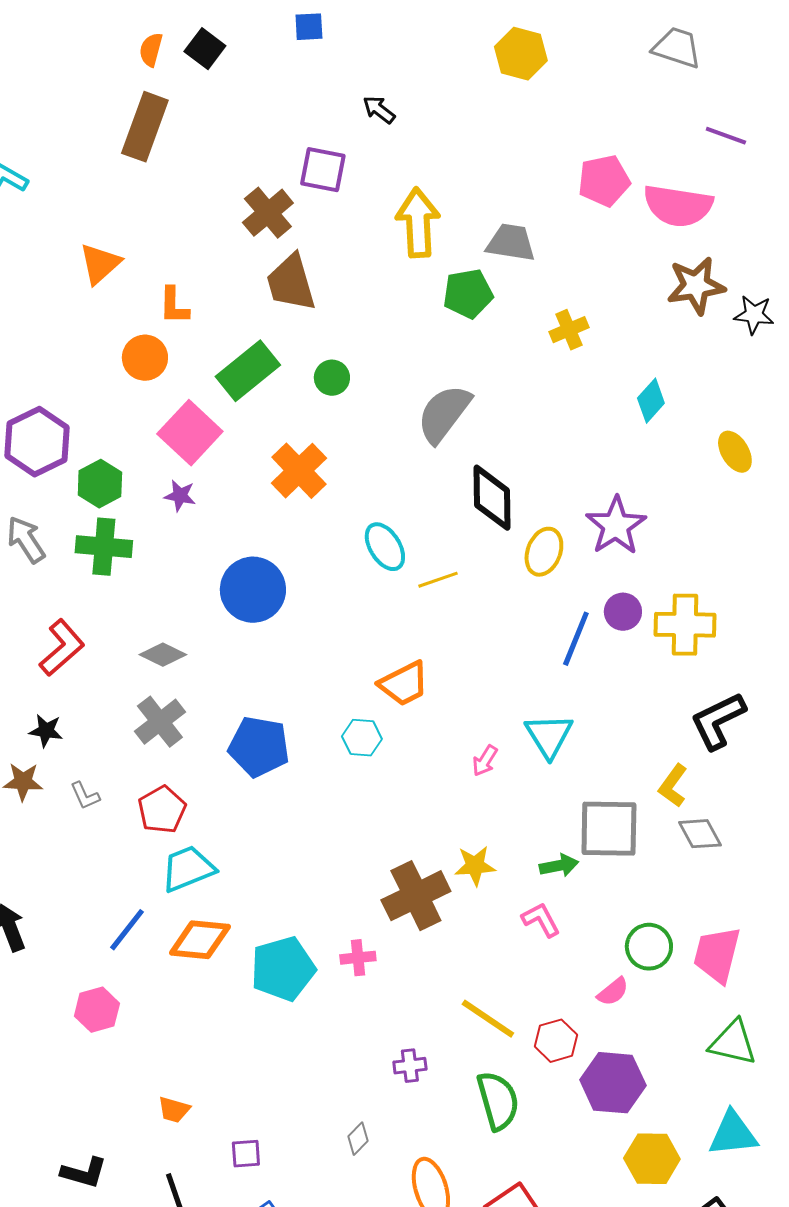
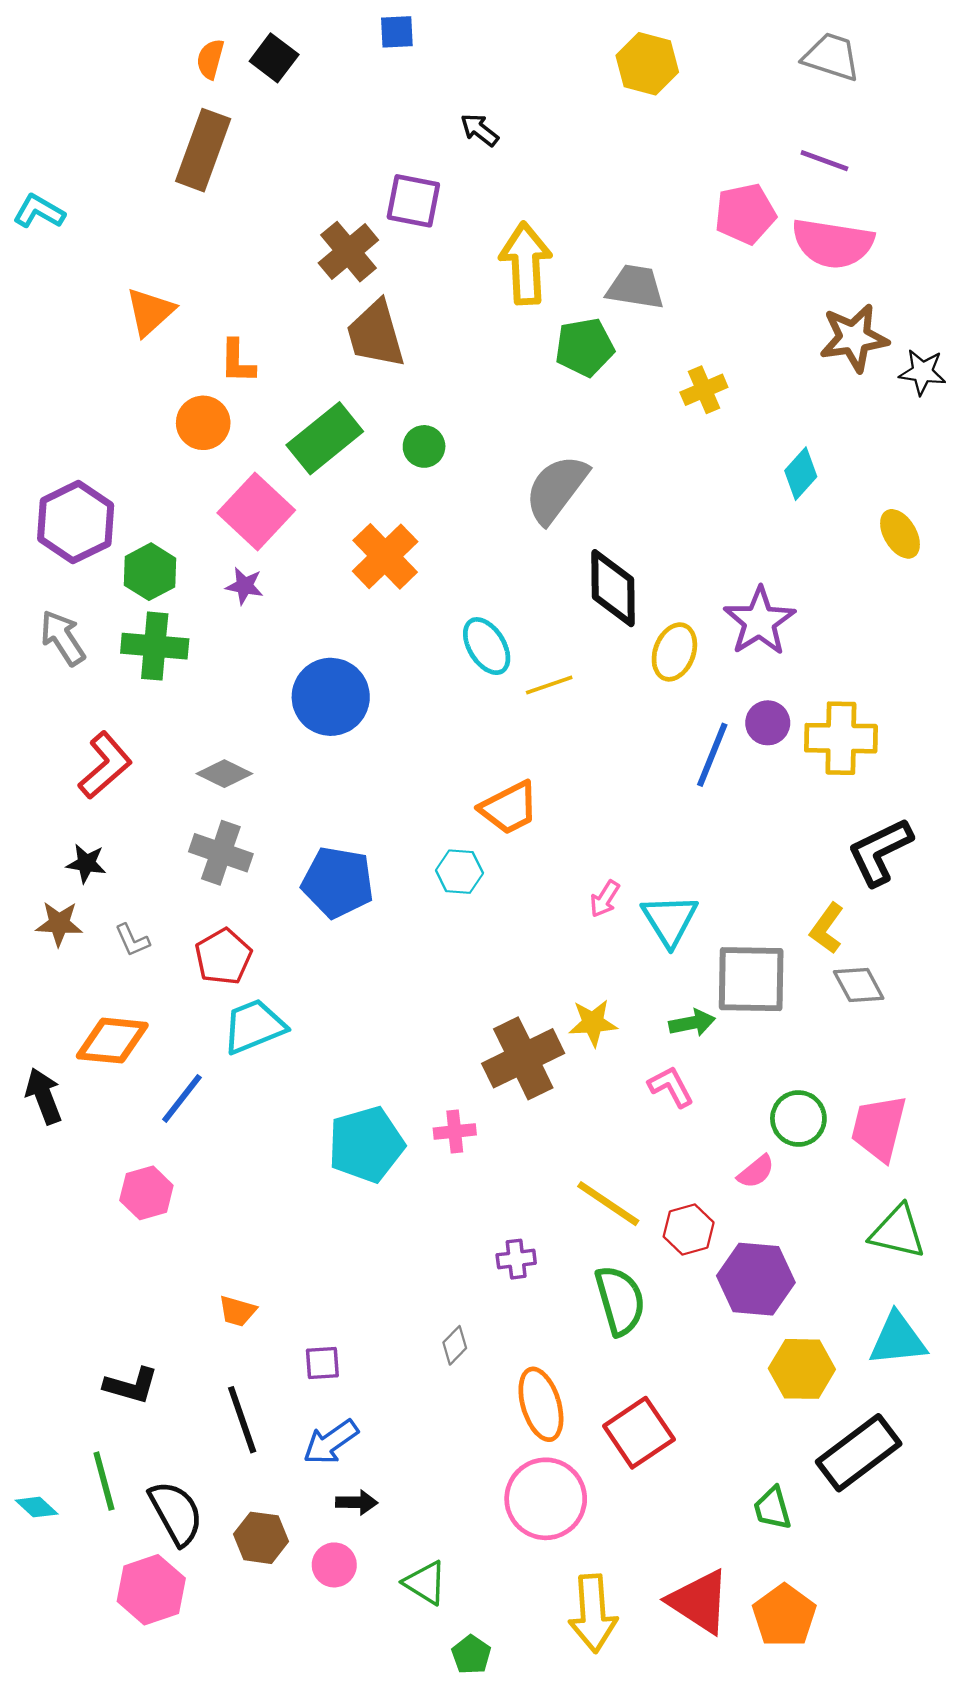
purple line: (726, 136) -> (824, 161), moved
gray cross: (160, 722) -> (221, 853), turned -33
cyan triangle: (549, 736) -> (670, 920), moved
orange diamond: (200, 940) -> (112, 1041), moved

